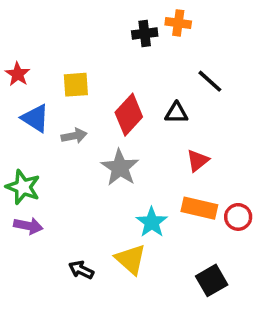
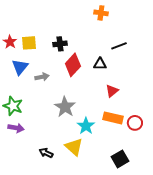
black cross: (145, 34) -> (60, 44), moved
black line: (210, 81) -> (119, 46), turned -63
yellow square: (76, 85) -> (29, 43), moved
blue triangle: (35, 118) -> (20, 67), turned 36
gray star: (120, 168) -> (65, 107), moved

